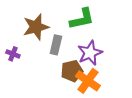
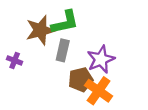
green L-shape: (82, 19) -> (65, 22), moved

